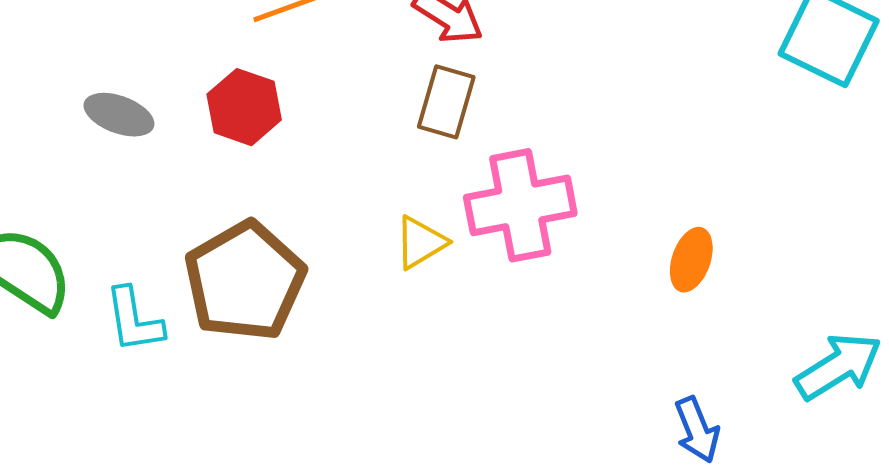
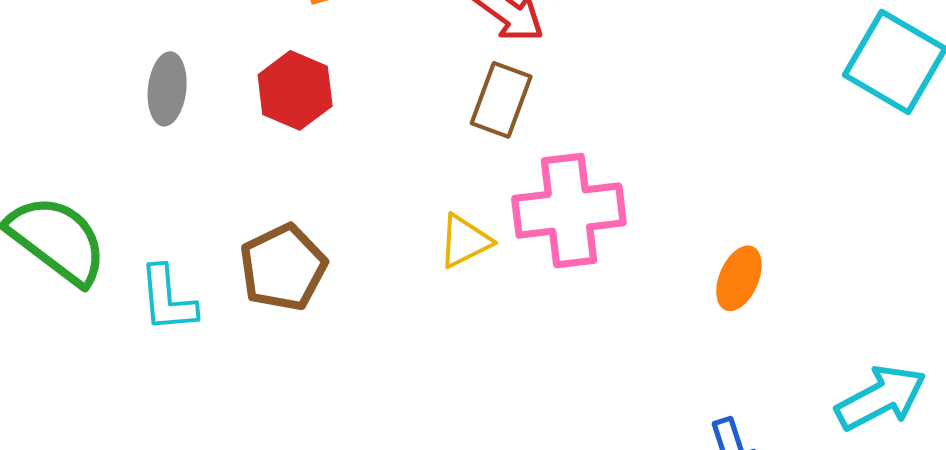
gray ellipse: (119, 115) -> (167, 89), turned 72
brown pentagon: (245, 281) -> (283, 268), size x0.7

